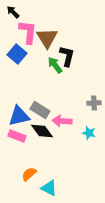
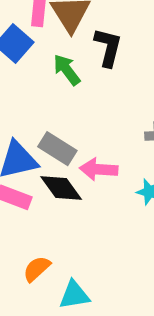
green arrow: (55, 65) -> (67, 70), moved
cyan triangle: (49, 188) -> (74, 295), turned -36

